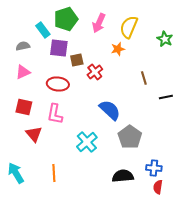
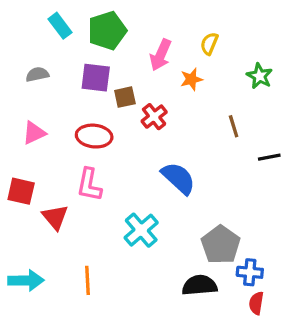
pink arrow: (99, 23) -> (161, 55), moved
yellow semicircle: (129, 27) -> (209, 44), size x0.6
cyan rectangle: (43, 30) -> (60, 26), moved
green star: (165, 39) -> (260, 76), moved
pink triangle: (23, 72) -> (34, 133), moved
red square: (24, 107) -> (21, 191), moved
gray pentagon: (130, 137) -> (221, 245), moved
cyan arrow: (16, 173) -> (26, 280), turned 120

